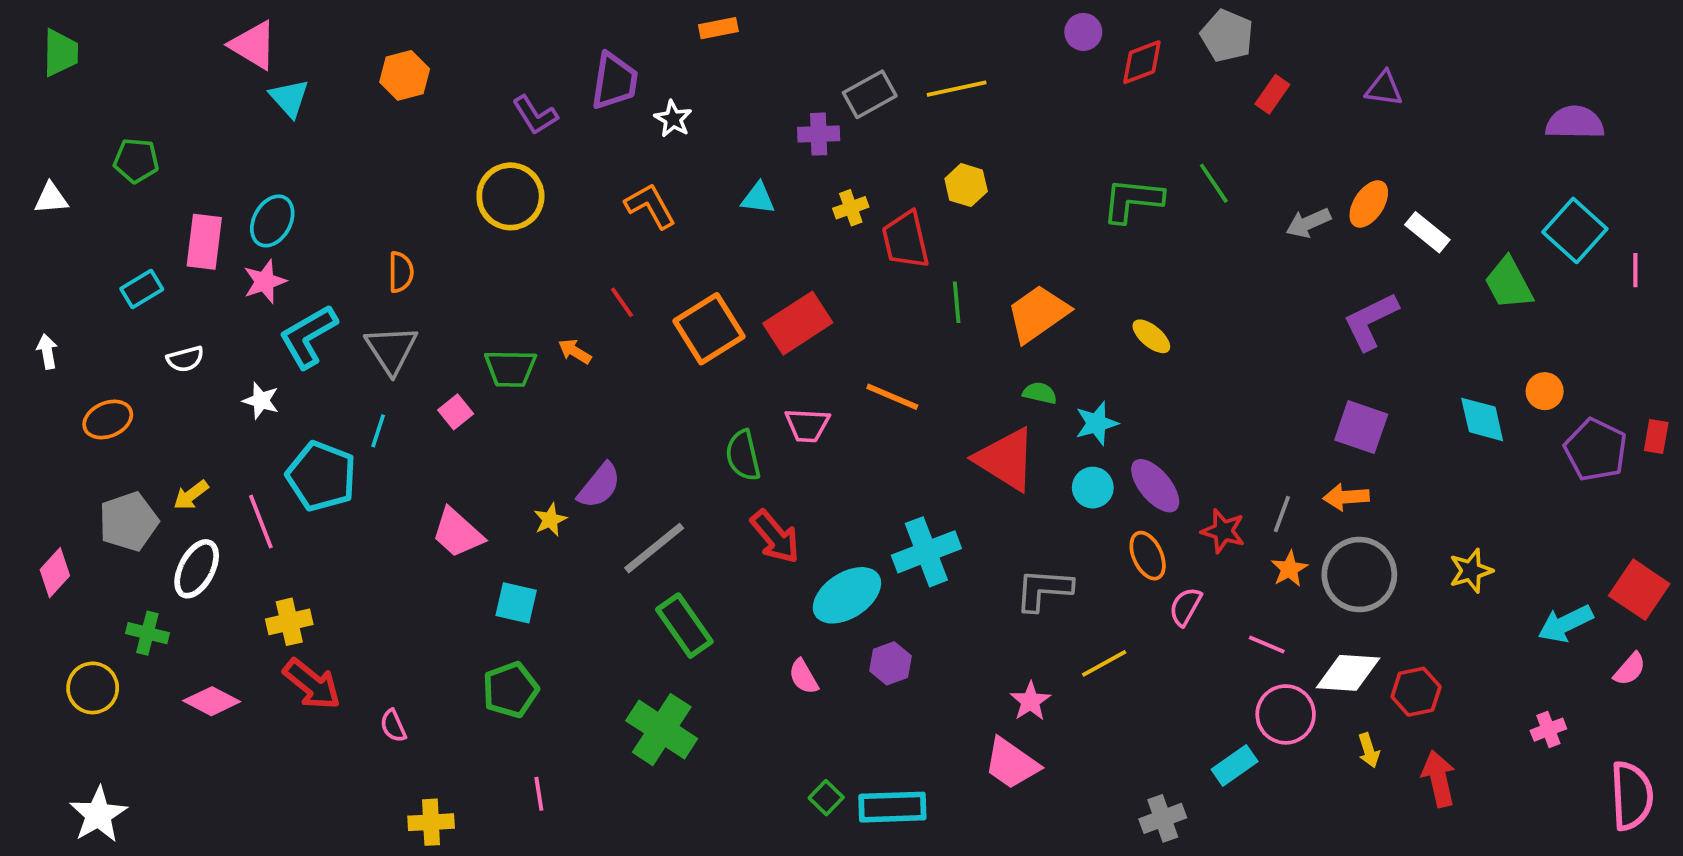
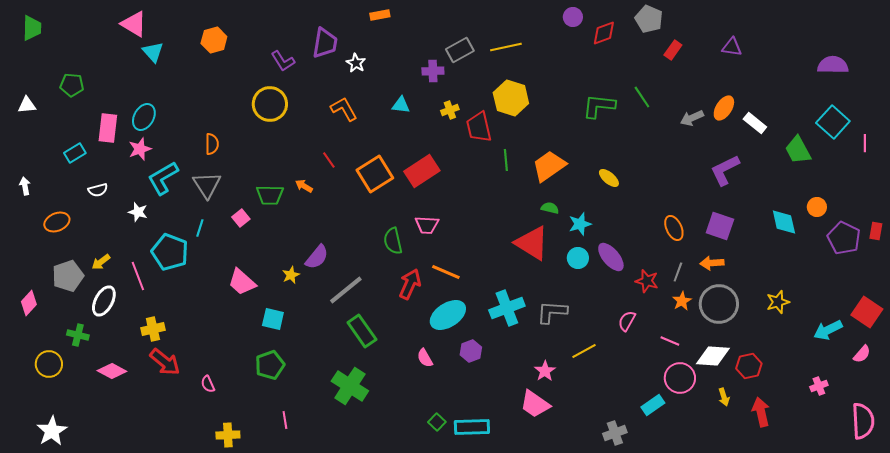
yellow hexagon: (966, 185) -> (511, 98), size x1.6
orange line: (892, 397) -> (446, 272), moved
red arrow: (775, 537) -> (410, 284), turned -116
cyan cross: (926, 552) -> (507, 308), moved
orange ellipse: (1148, 556) -> (674, 228), moved

